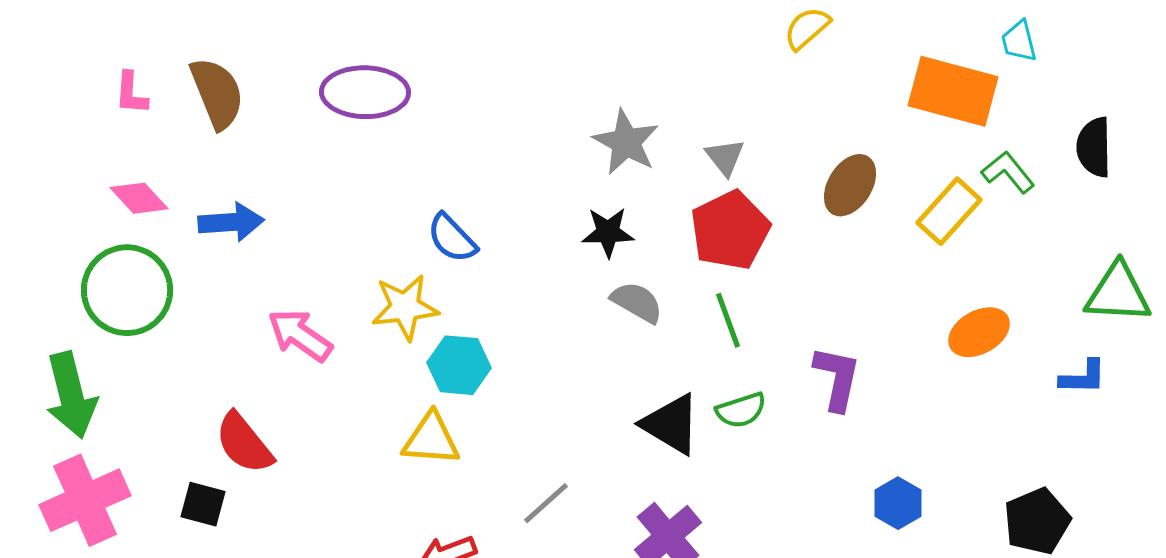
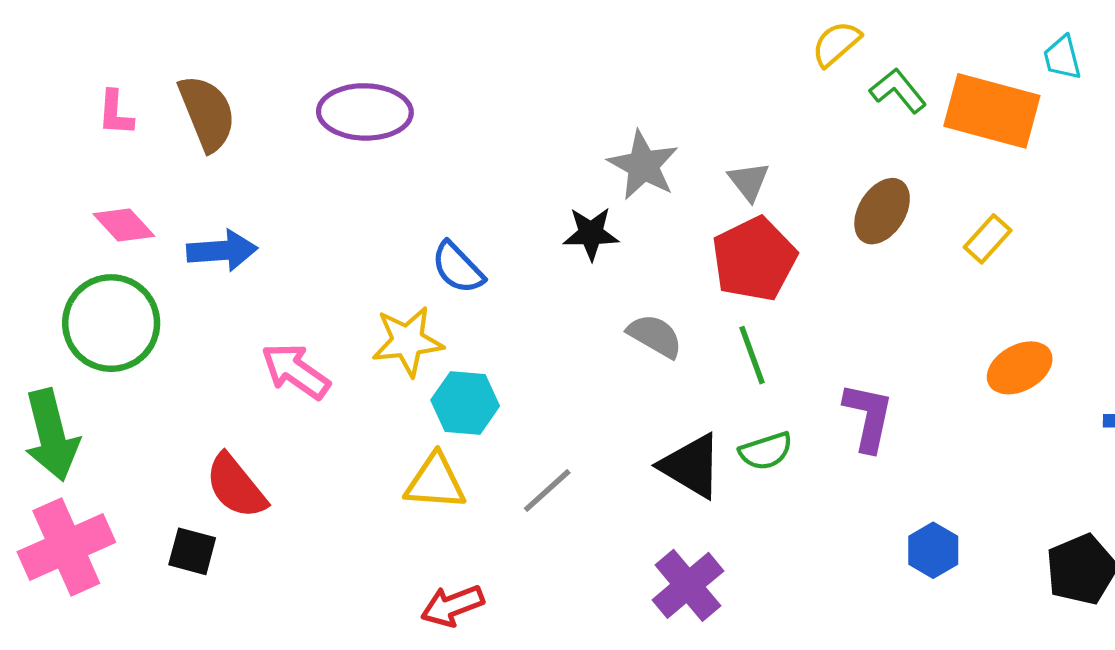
green L-shape: (1008, 172) -> (898, 91), moved
yellow rectangle: (949, 211) -> (988, 239), size x0.7
black star: (608, 232) -> (591, 234), moved
gray line: (546, 503) -> (547, 491), moved

